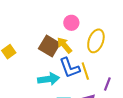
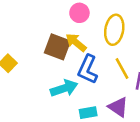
blue L-shape: (70, 68) -> (88, 69), turned 55
yellow line: (85, 71) -> (122, 68), moved

